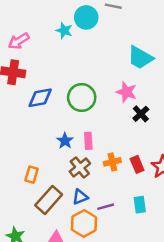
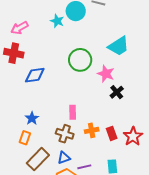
cyan trapezoid: (140, 58) -> (118, 46), turned -65
green circle: (82, 97) -> (80, 60), moved
blue star: (65, 141) -> (32, 118), moved
brown cross: (80, 168) -> (65, 134), turned -36

